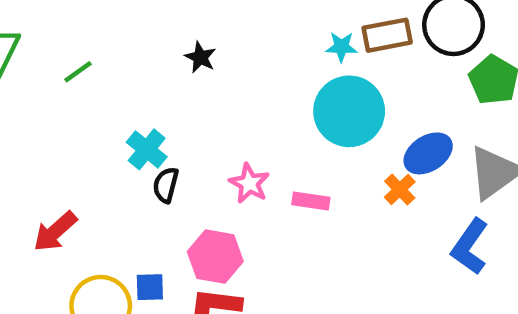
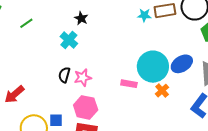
cyan circle: (349, 111) -> (153, 67), moved
cyan cross: (147, 149) -> (69, 40), moved
pink star: (249, 183) -> (83, 78), moved, turned 30
orange cross: (400, 190) -> (162, 91), moved

